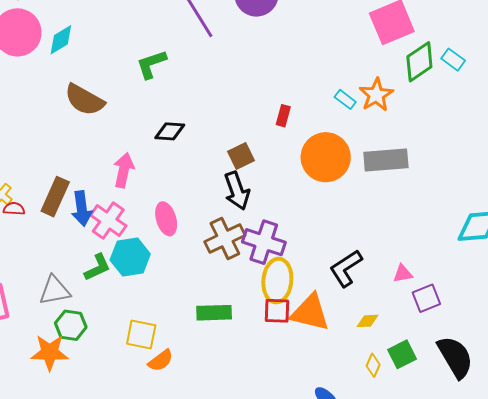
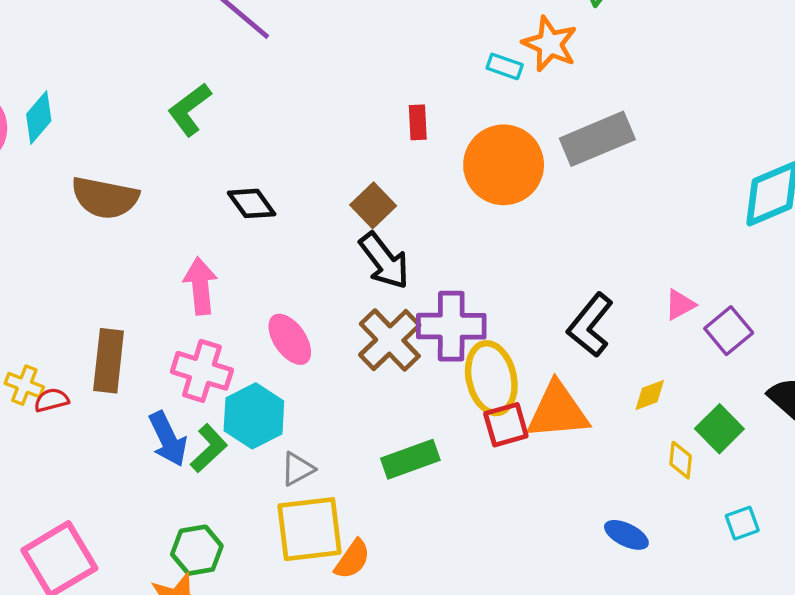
black diamond: (170, 131) -> (252, 203), turned 68
blue arrow: (82, 209) -> (168, 439), moved
gray triangle: (55, 290) -> (297, 469), moved, size x0.7
yellow square: (141, 334) -> (309, 529), size x1.4

